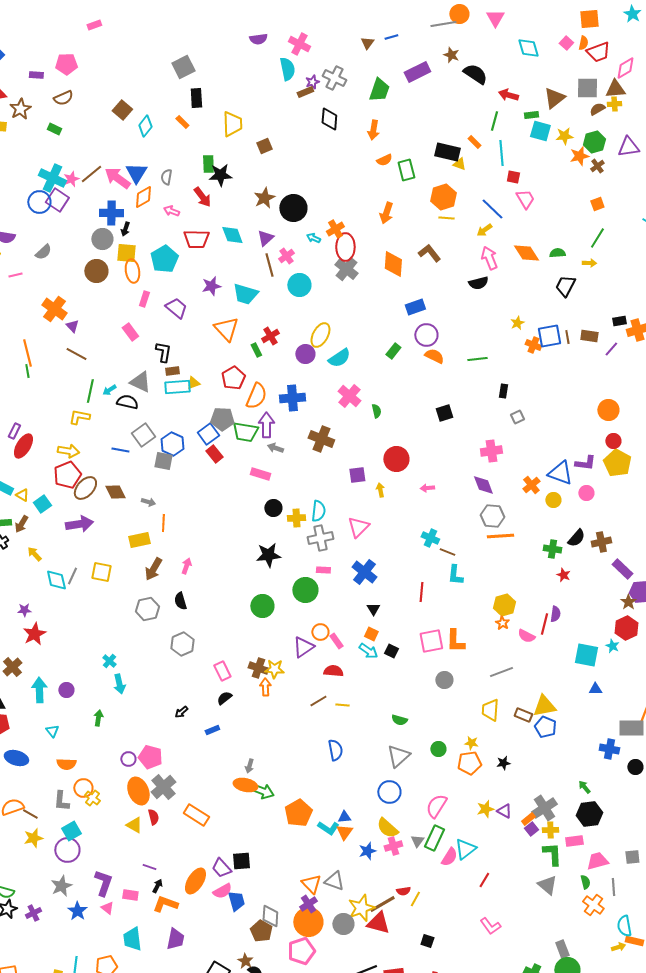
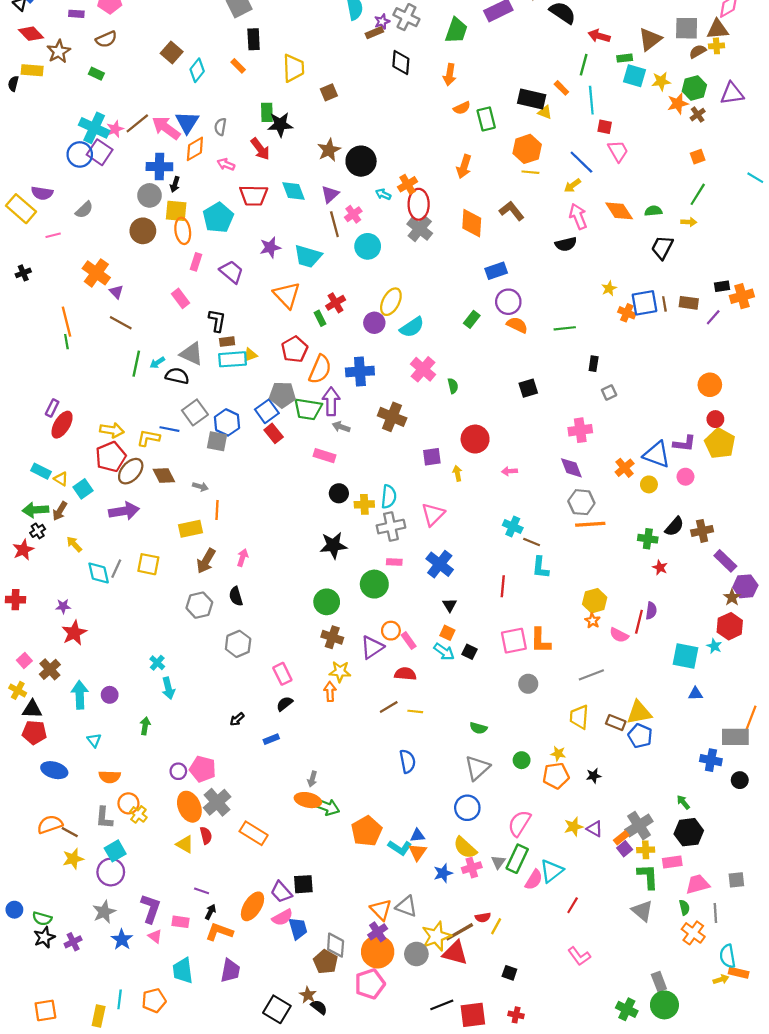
yellow L-shape: (79, 417) -> (148, 438), moved
brown cross: (258, 668) -> (332, 637), moved

